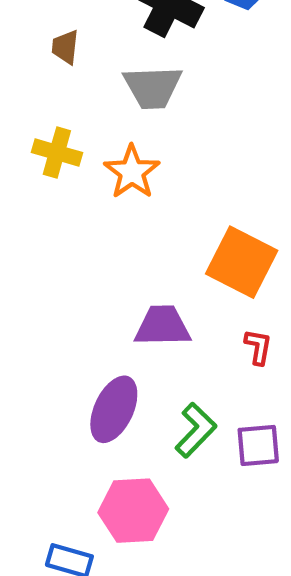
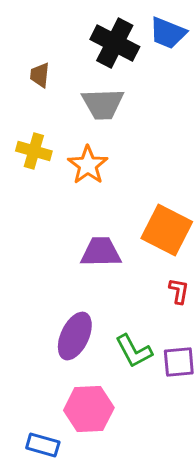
purple trapezoid: (162, 326) -> (101, 252), moved
green L-shape: (196, 430) -> (134, 351), turned 108

